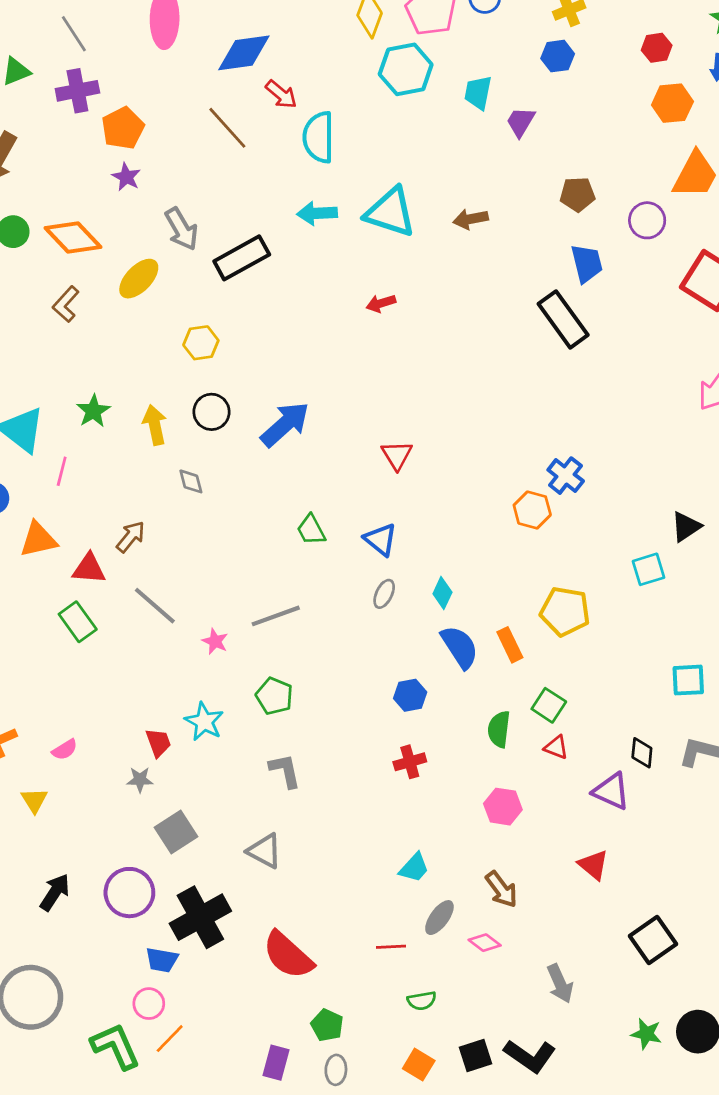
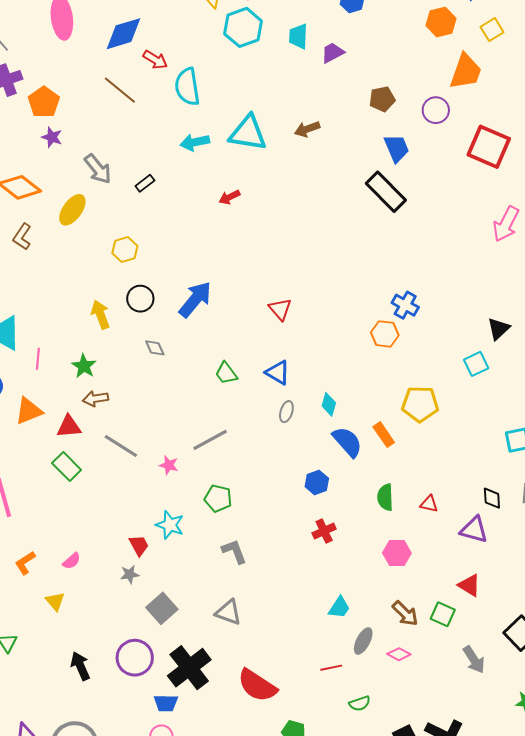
purple trapezoid: (521, 122) -> (333, 53), turned 40
black rectangle: (242, 258) -> (145, 183), size x0.5
red arrow: (381, 303) -> (229, 197), moved
green star: (93, 411) -> (84, 366), moved
gray diamond: (191, 481) -> (155, 348), moved
brown arrow: (131, 537) -> (96, 399), turned -130
green square: (549, 705) -> (443, 614), moved
black arrow: (55, 892) -> (80, 666), turned -48
gray arrow: (560, 984) -> (474, 660), moved

